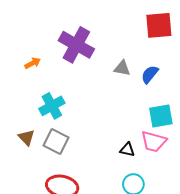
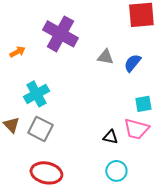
cyan square: (161, 116) -> (143, 104), size x0.7

